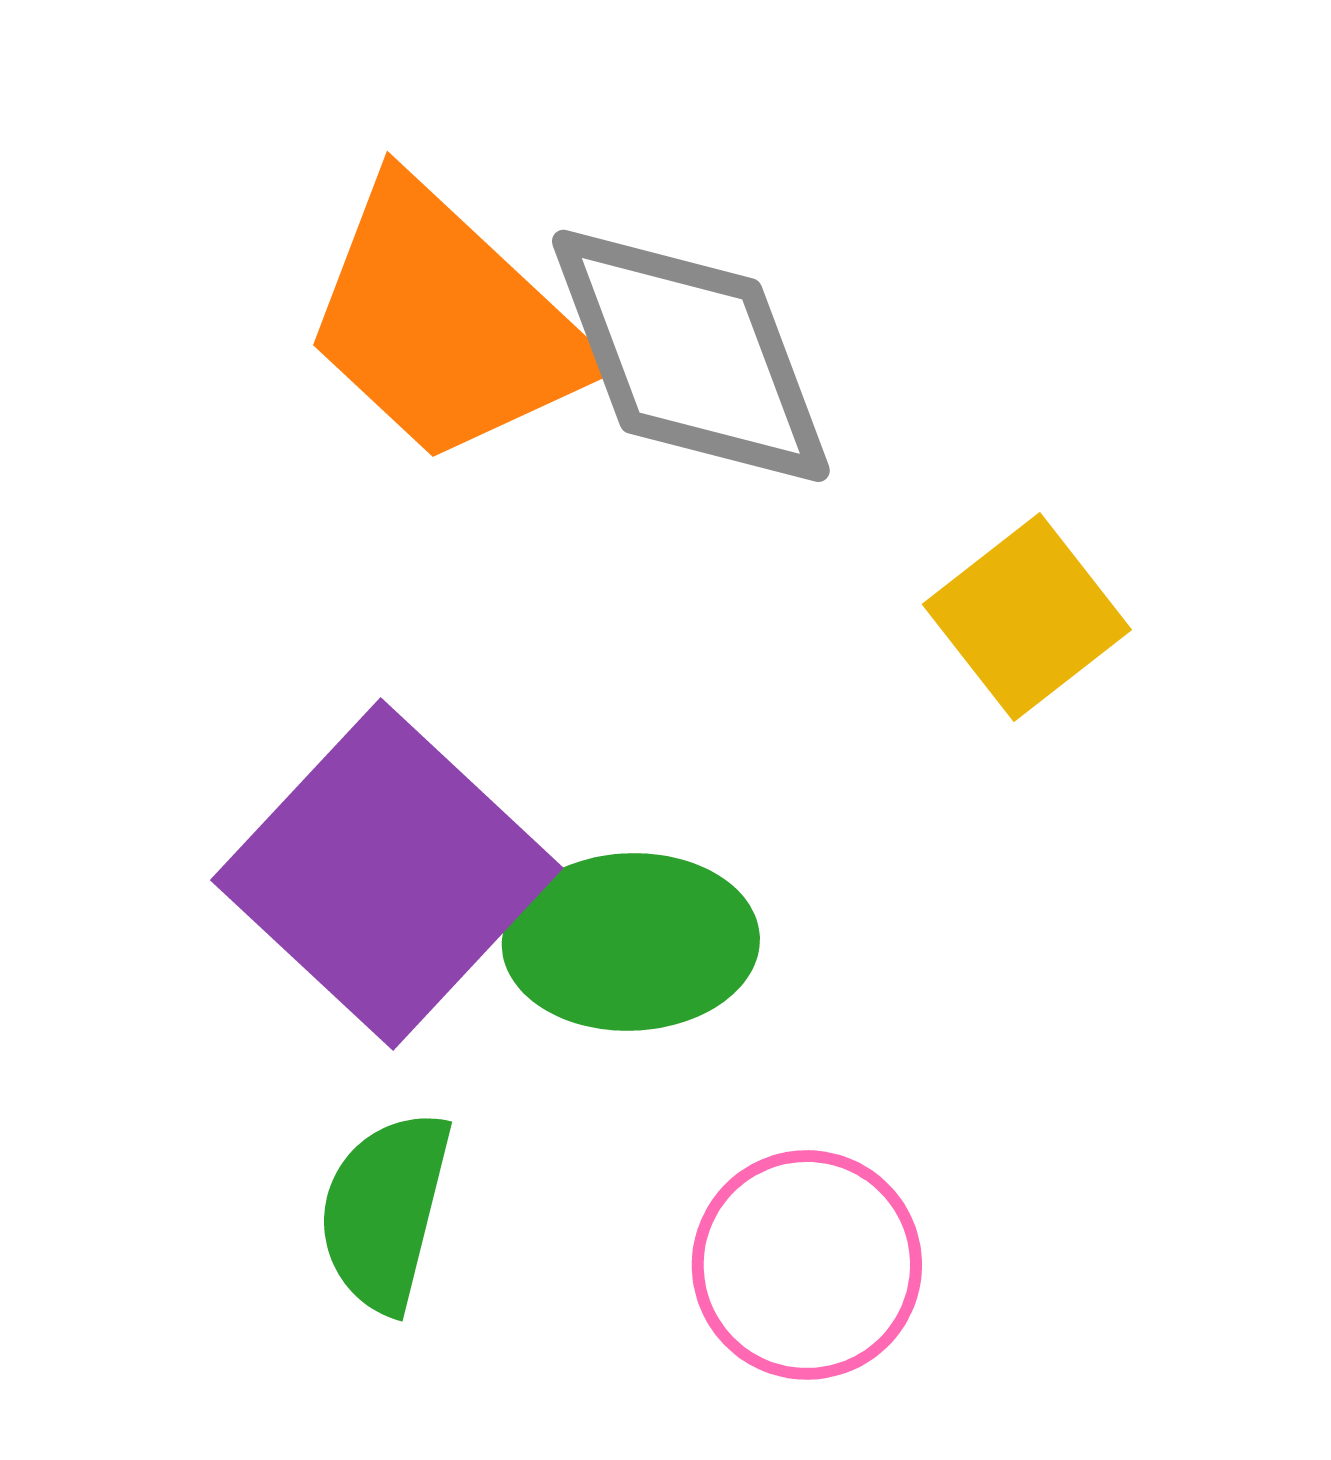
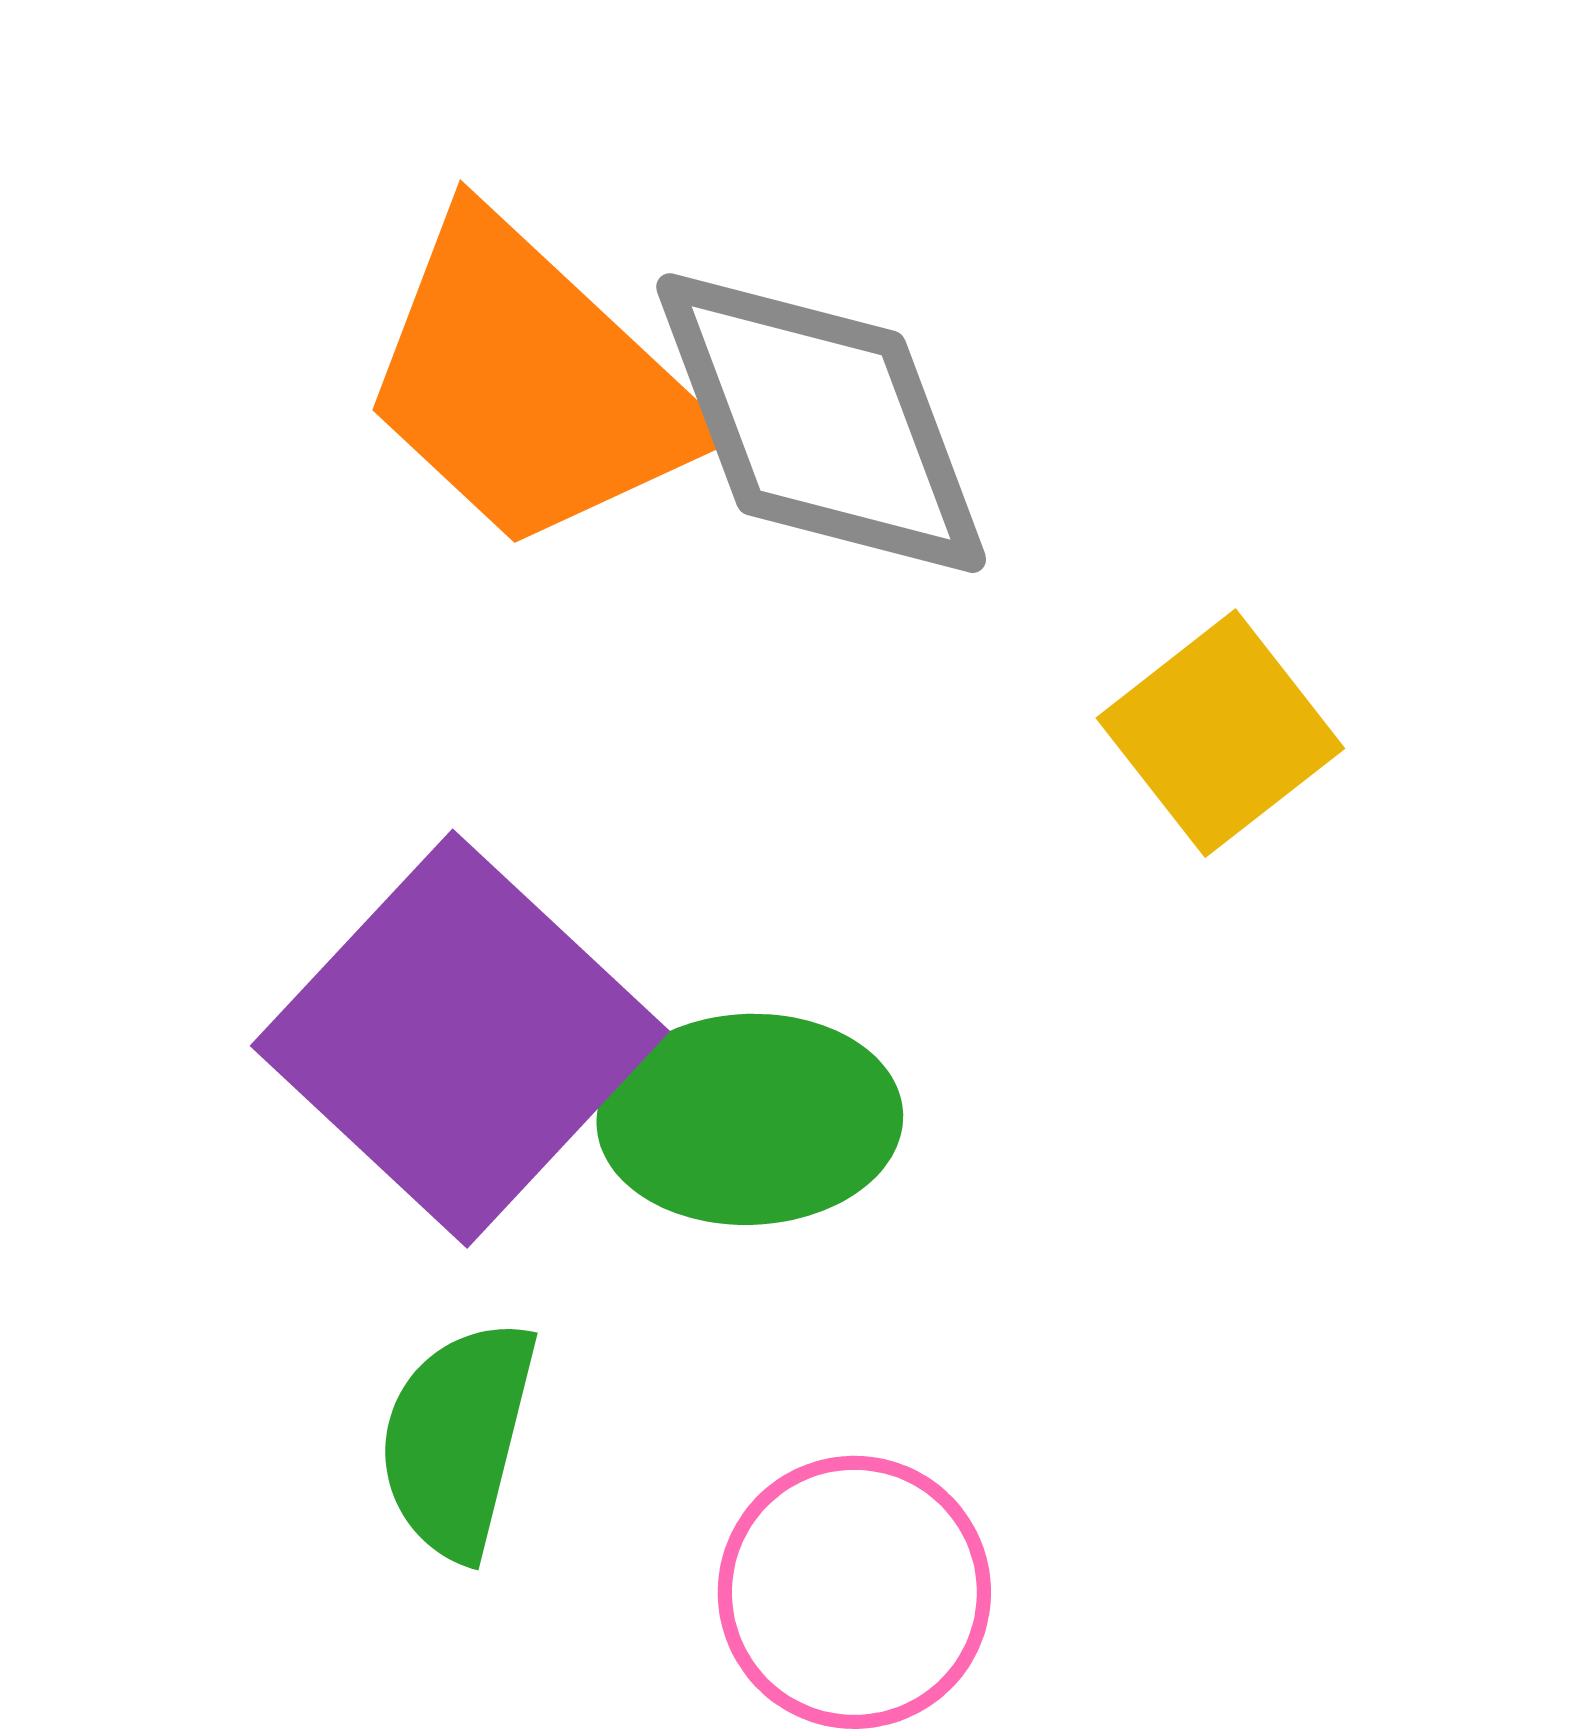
pink circle: (807, 1265) -> (854, 1592), moved

